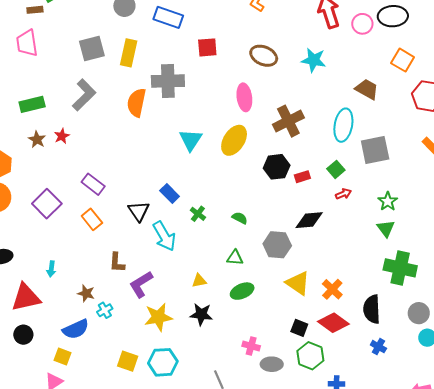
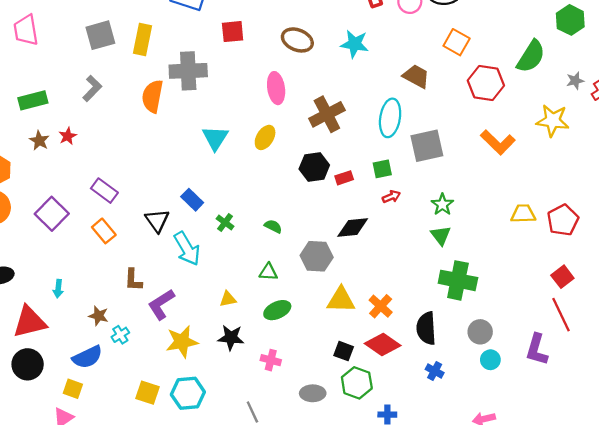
gray L-shape: (84, 95) -> (92, 88), size x0.7
yellow ellipse: (234, 140) -> (265, 137), size x0.7
green square: (336, 169) -> (382, 169), turned 30
yellow triangle: (298, 283) -> (341, 300), turned -32
black circle: (23, 335) -> (28, 364), size x1.4
pink cross: (251, 346) -> (271, 360), moved

